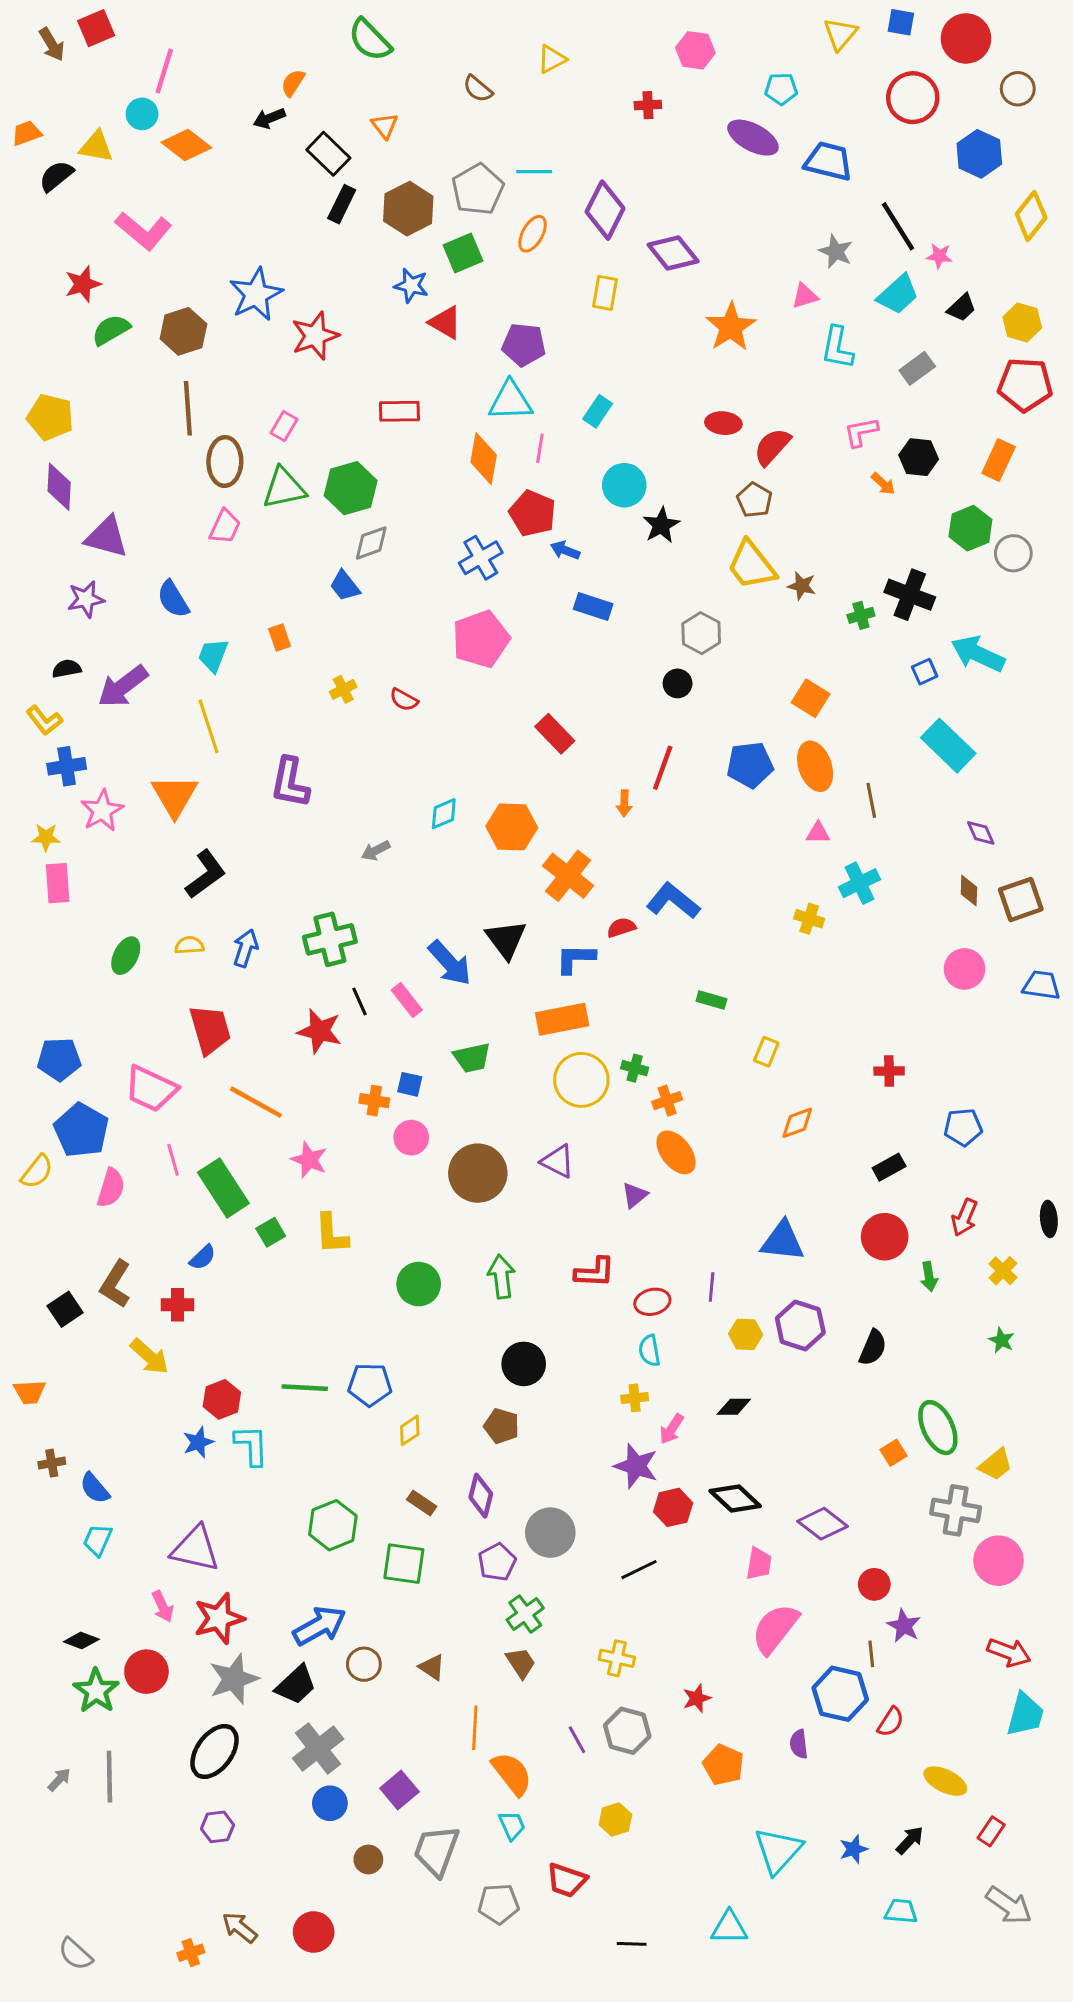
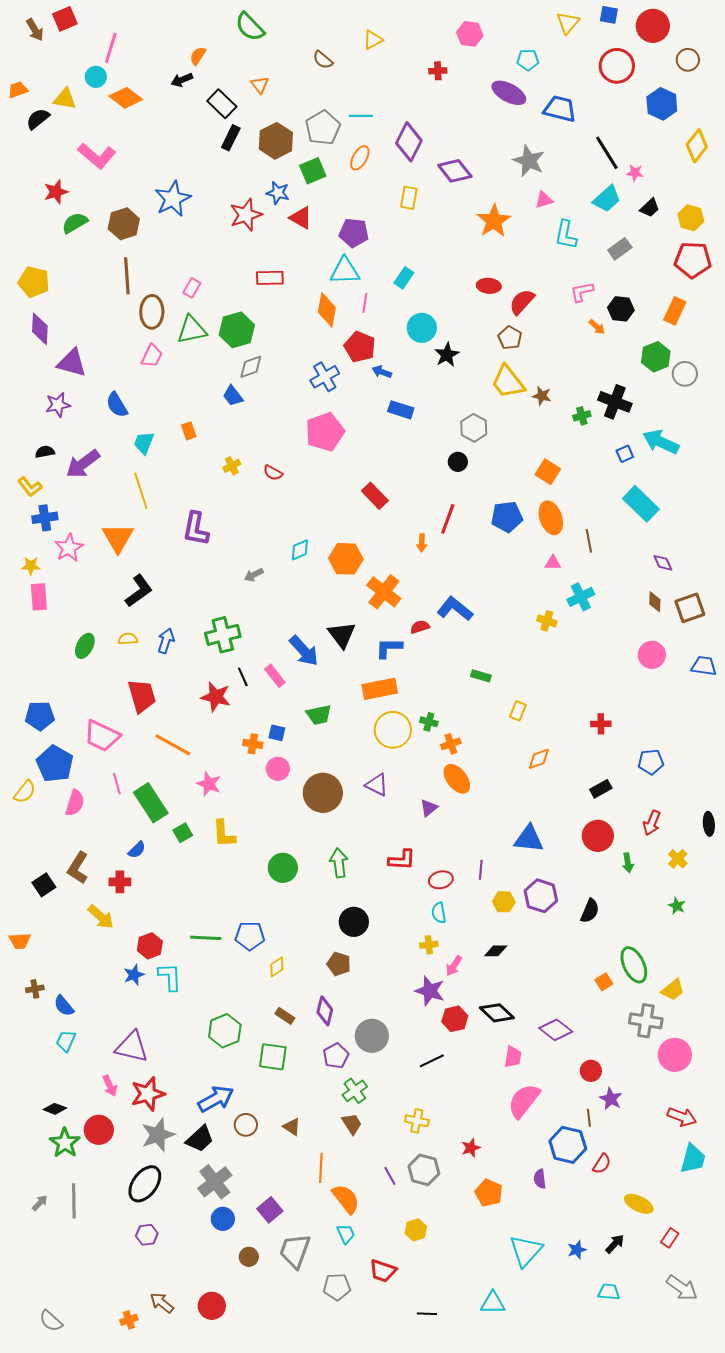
gray star: (836, 251) -> (529, 161), moved, size x1.4
red star: (315, 336) -> (246, 215), moved

